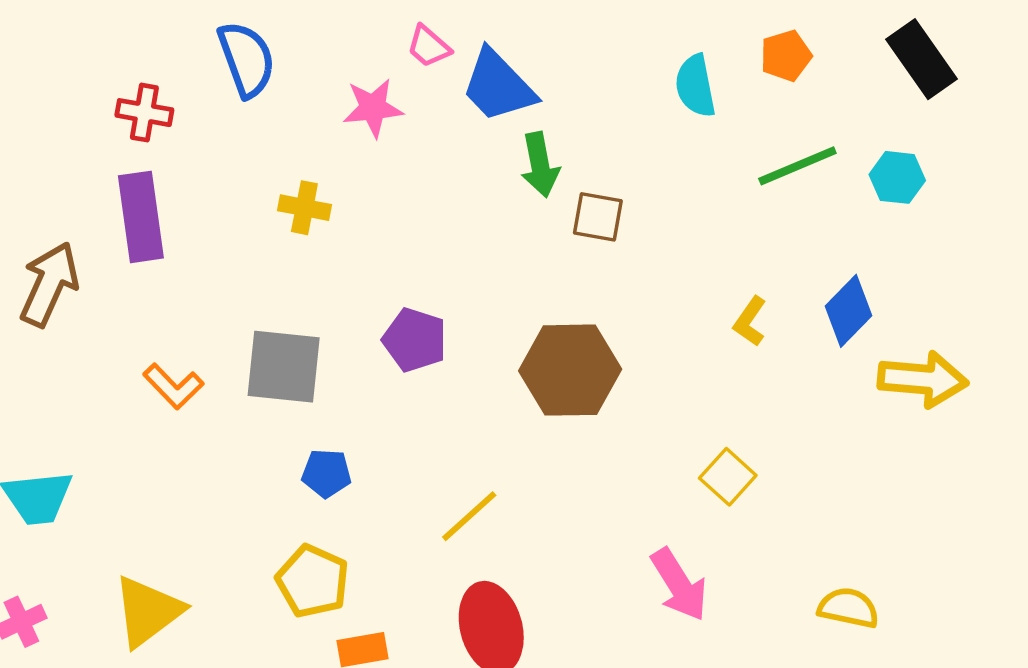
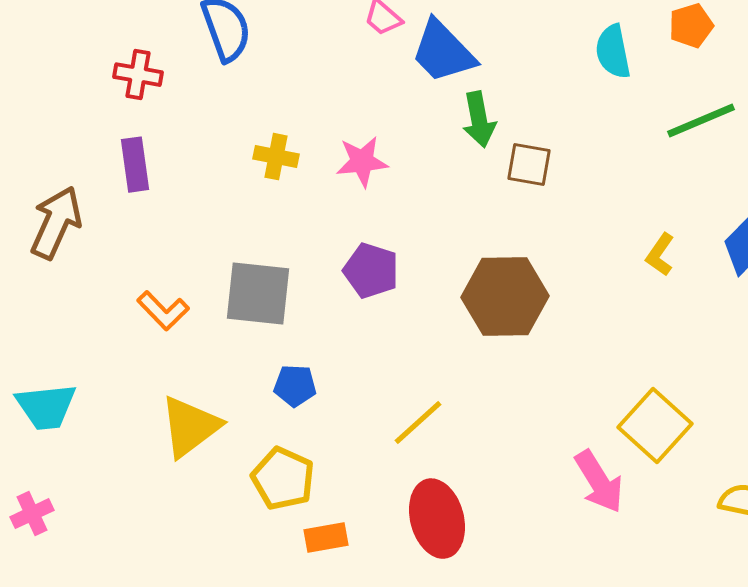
pink star: (373, 108) -> (362, 162), moved
purple rectangle: (141, 217) -> (135, 165), size x0.7
yellow square: (728, 477) -> (655, 426), moved, size x1.5
yellow triangle: (148, 611) -> (190, 427), moved

